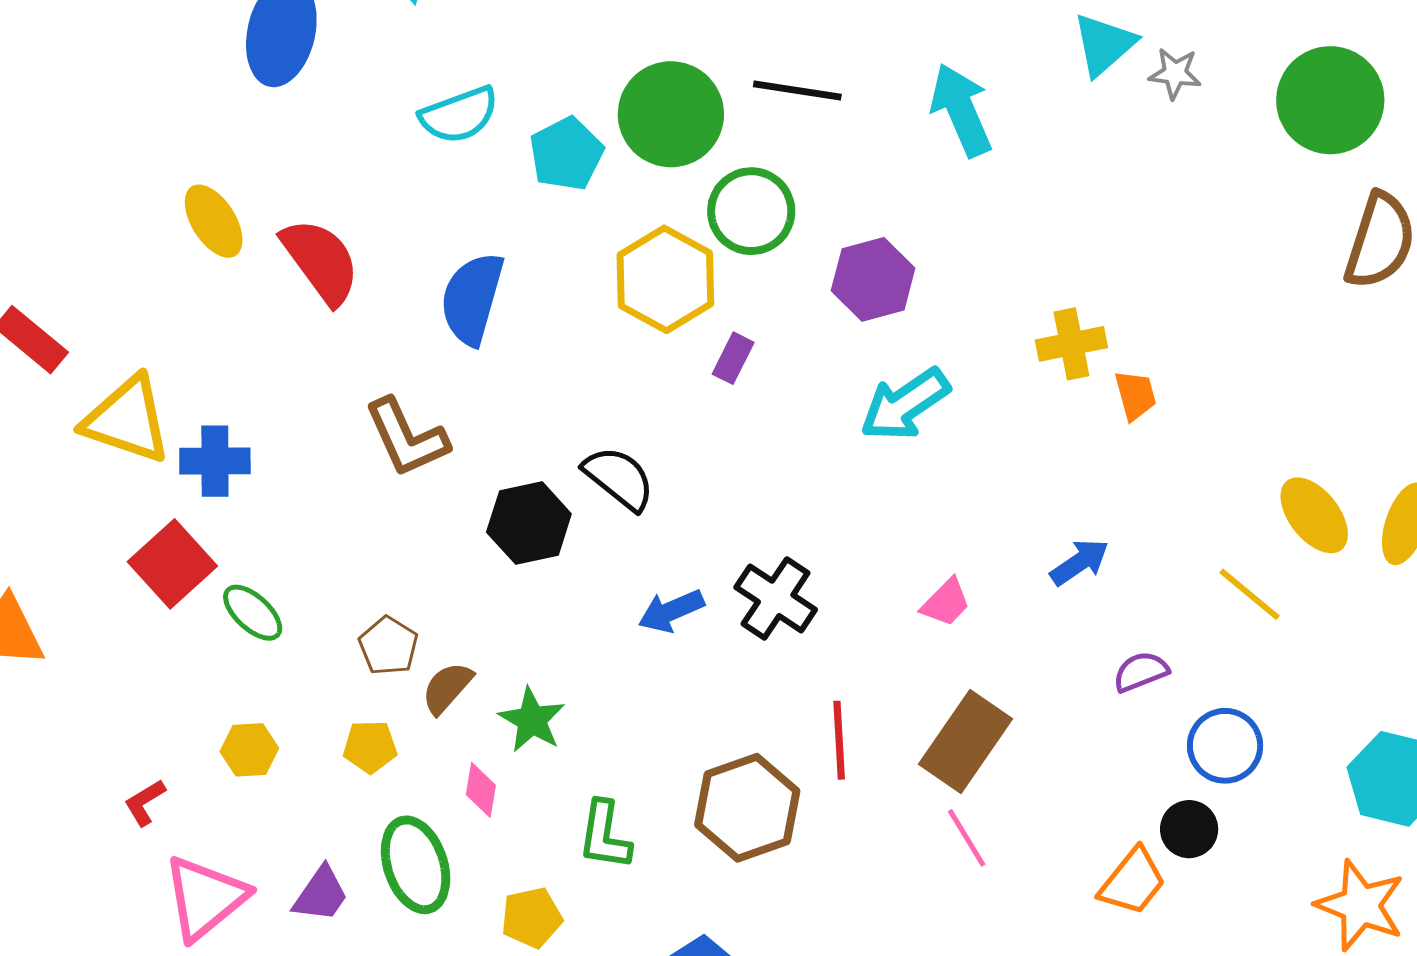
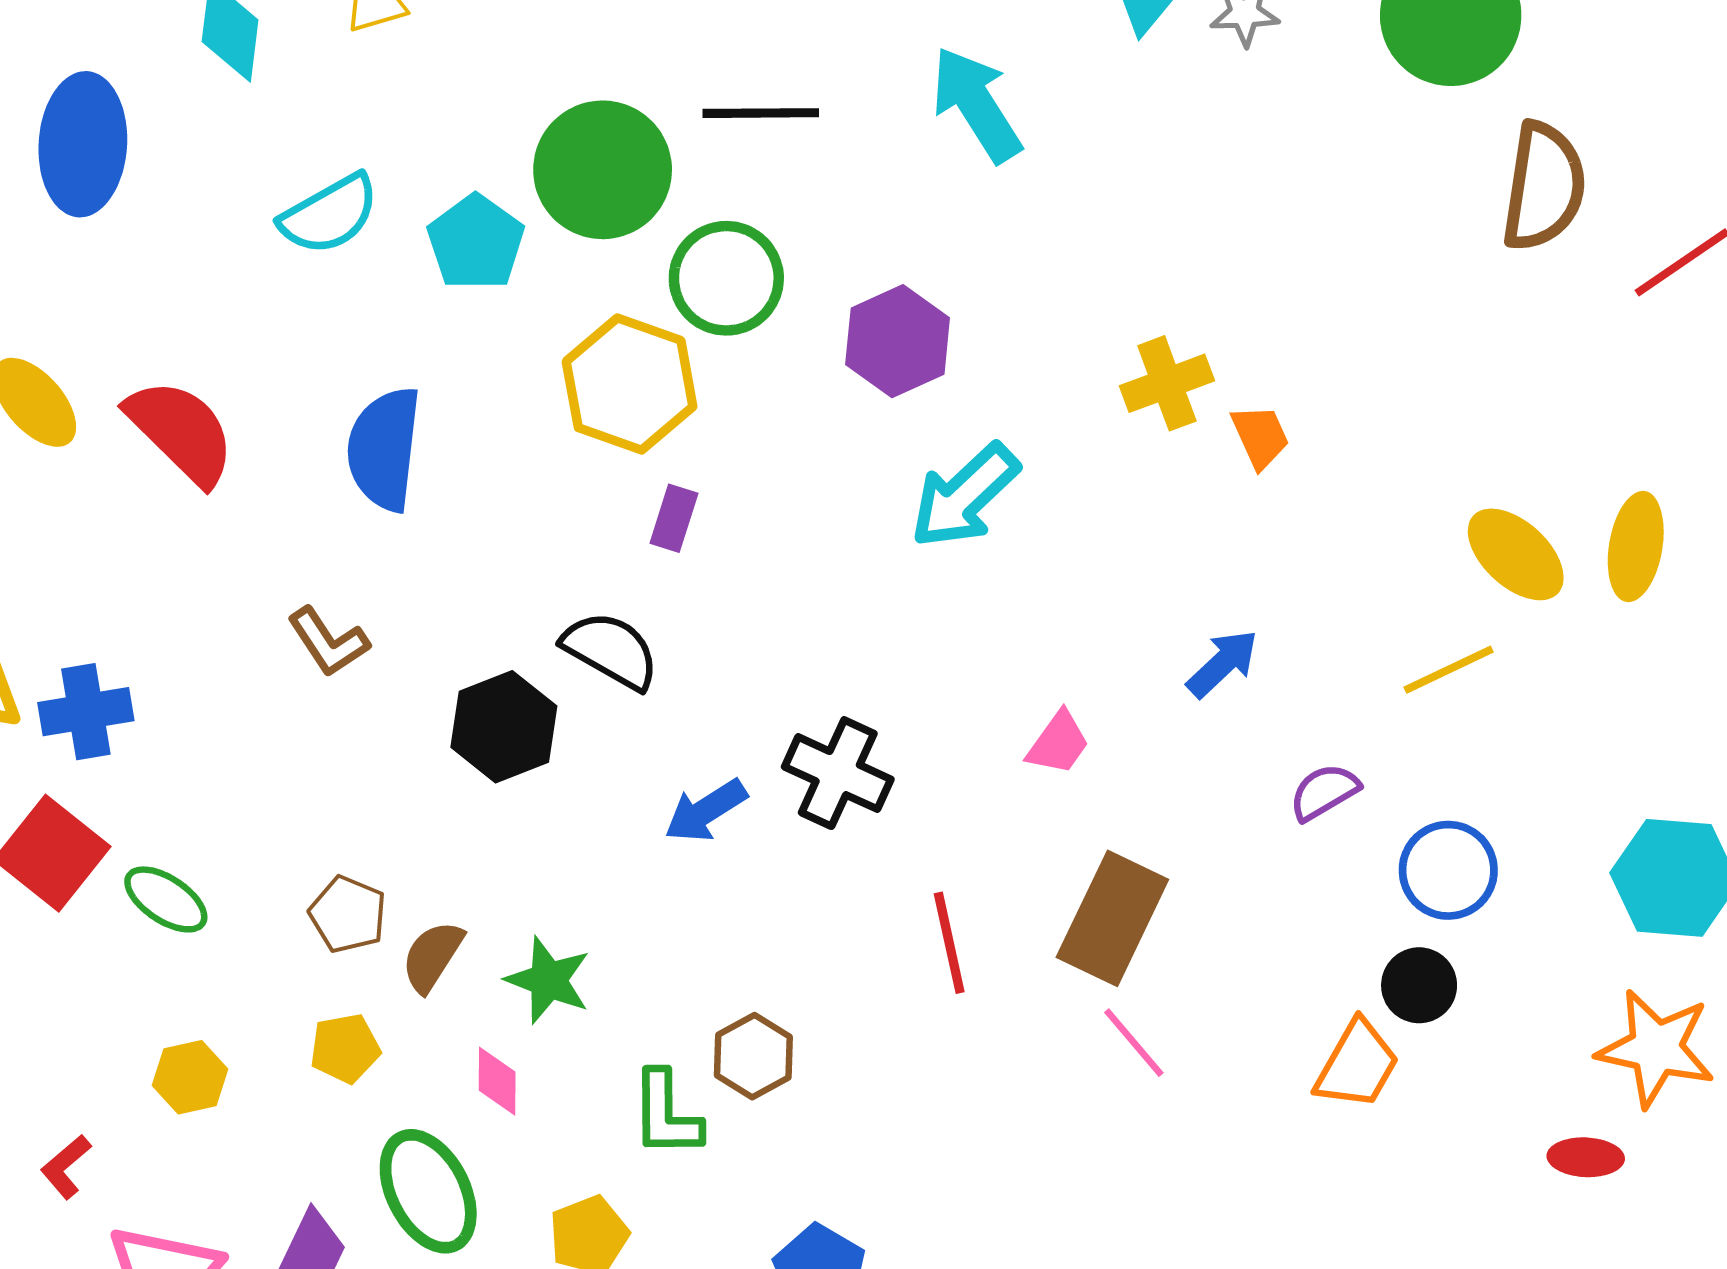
purple rectangle: (733, 358) -> (674, 518), moved
brown L-shape: (407, 438) -> (328, 642), size x0.7
yellow line: (1250, 594) -> (1449, 670), turned -56
brown hexagon: (747, 808) -> (753, 1056), moved, size x0.6

